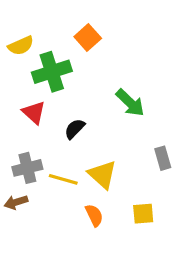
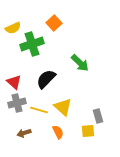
red triangle: (34, 113) -> (14, 82), moved
black semicircle: (75, 129) -> (46, 79), size x1.5
gray rectangle: (163, 158) -> (98, 116), moved
brown arrow: (16, 202) -> (24, 133), moved

